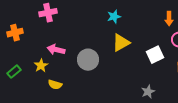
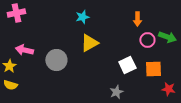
white square: (155, 55) -> (127, 65), moved
yellow semicircle: (55, 85) -> (10, 85), moved

